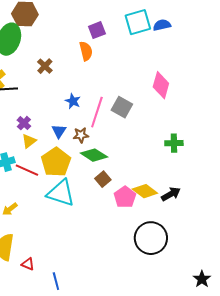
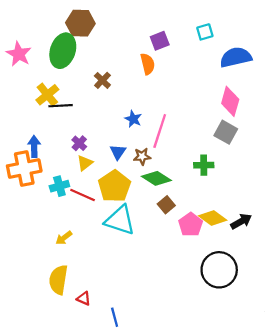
cyan square: (138, 22) -> (205, 32), size x0.6
blue semicircle: (162, 25) -> (236, 57), moved, size x1.6
gray square: (122, 107) -> (226, 132), moved
green cross: (174, 143) -> (204, 165), moved

